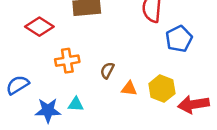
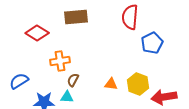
brown semicircle: (107, 70) -> (73, 80), moved

